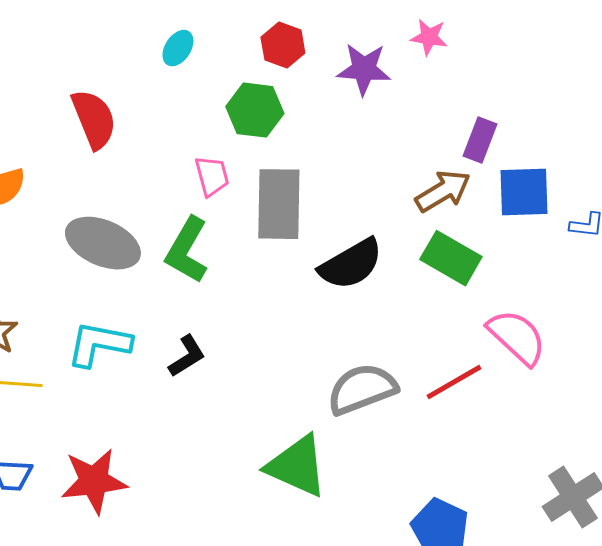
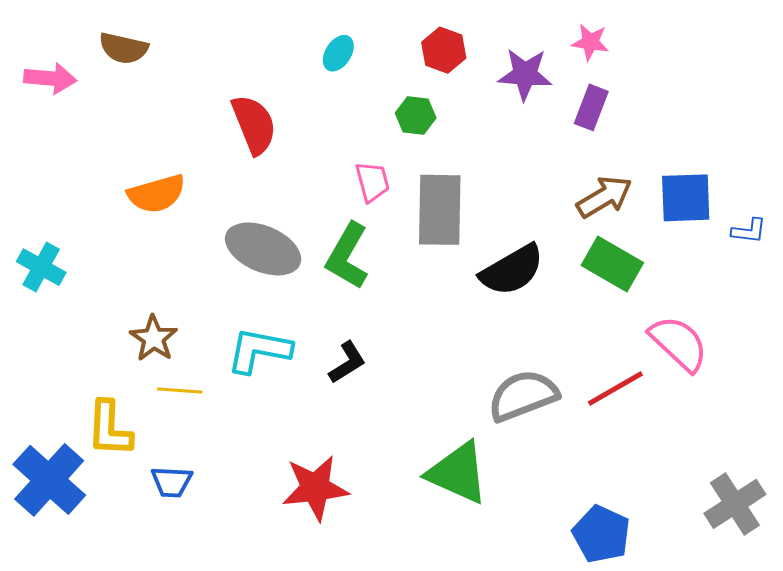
green hexagon: (255, 110) -> (416, 115), size x0.7
purple rectangle: (480, 140) -> (591, 107), moved
red star: (94, 481) -> (315, 488), moved

